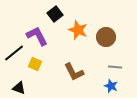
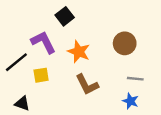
orange star: (78, 30) -> (79, 52), moved
yellow square: (35, 64) -> (41, 75), turned -32

